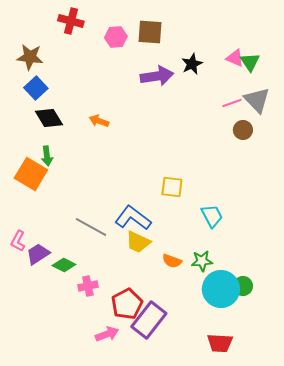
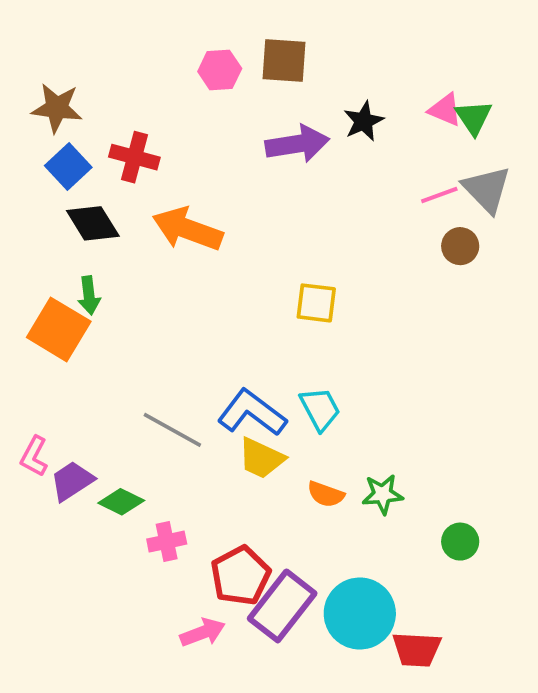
red cross: (71, 21) -> (134, 157), moved
orange arrow: (99, 121) -> (187, 229), size x1.8
yellow square: (172, 187) -> (316, 303), moved
cyan trapezoid: (212, 216) -> (320, 409), moved
cyan circle: (221, 289) -> (360, 614), moved

